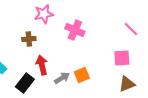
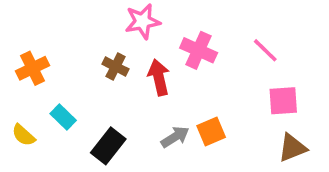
pink line: (131, 29) -> (265, 50), moved
brown cross: (29, 39) -> (116, 67), turned 32
red arrow: (42, 65) -> (159, 77), moved

